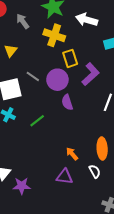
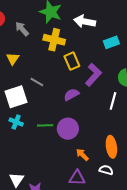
purple circle: (57, 80) -> (68, 129), moved
purple semicircle: (67, 102) -> (71, 95), moved, turned 84
green line: (37, 121) -> (45, 125), turned 42
white semicircle: (95, 171) -> (106, 170), turned -40

